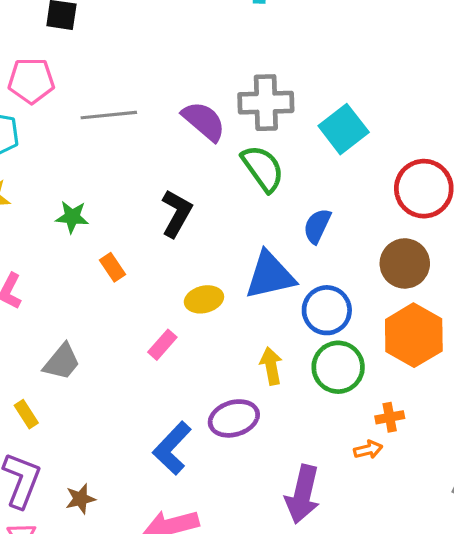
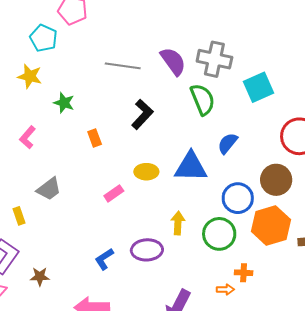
gray line: (109, 115) -> (123, 66), moved
green star: (72, 217) -> (64, 103), moved
blue circle: (327, 310) -> (238, 198), moved
blue L-shape: (172, 448) -> (104, 259), size x0.7

